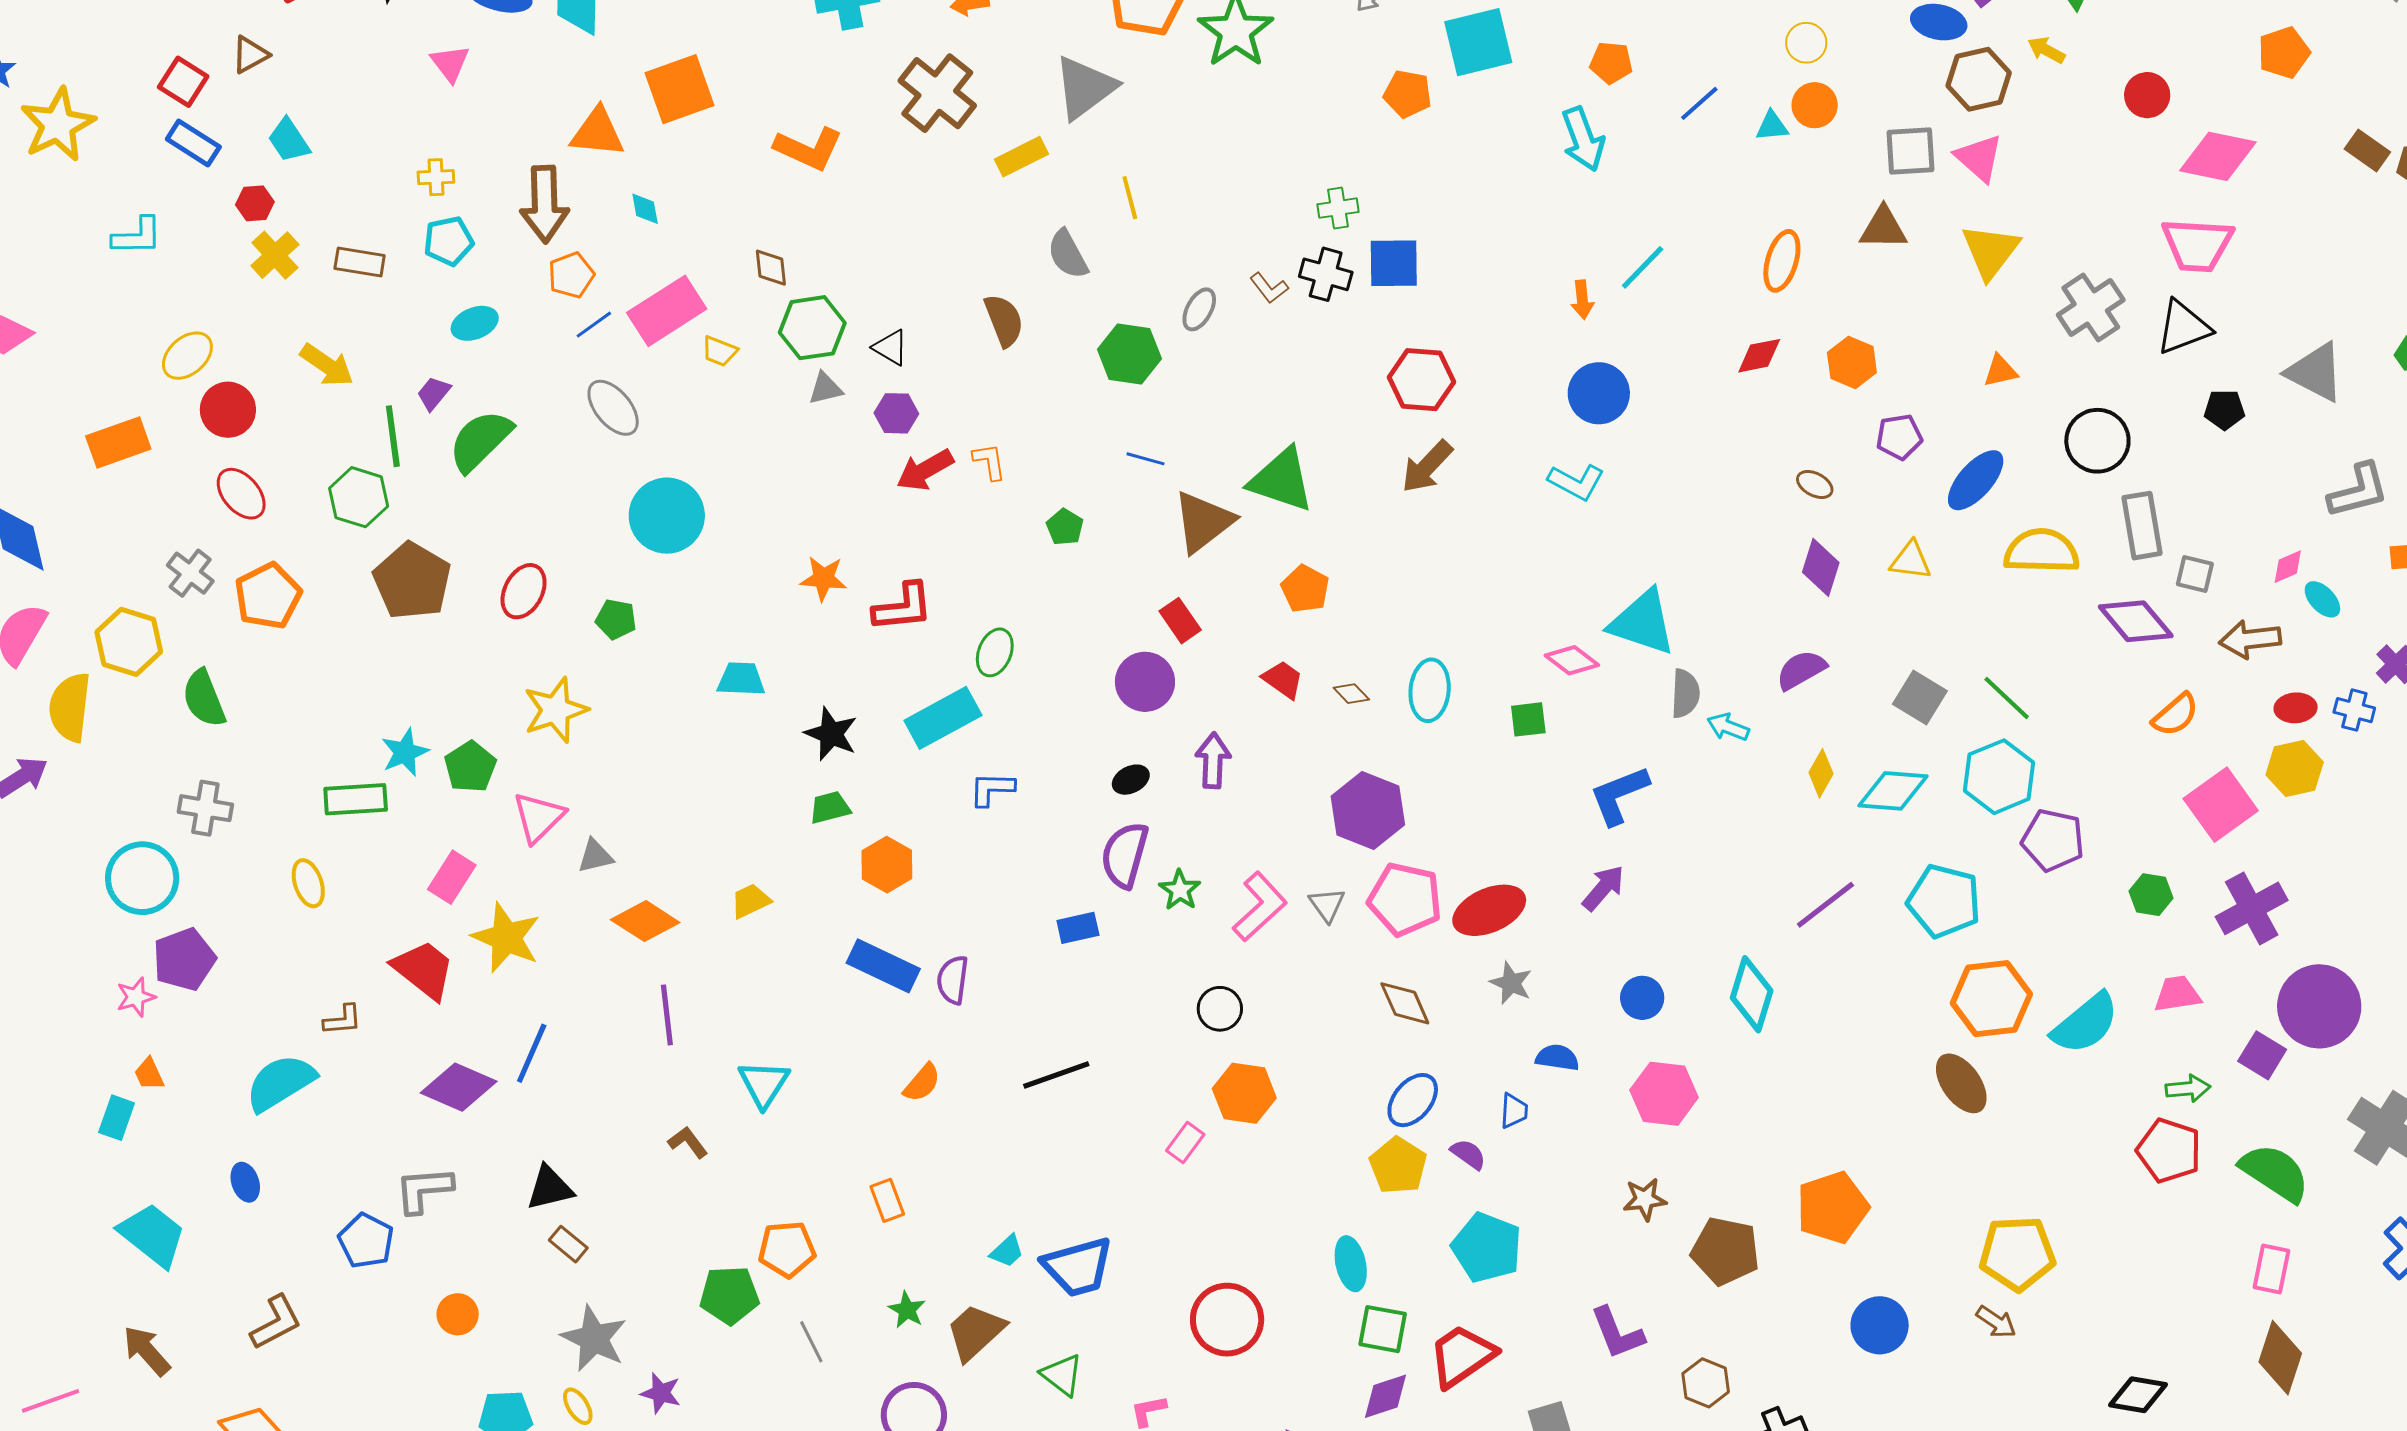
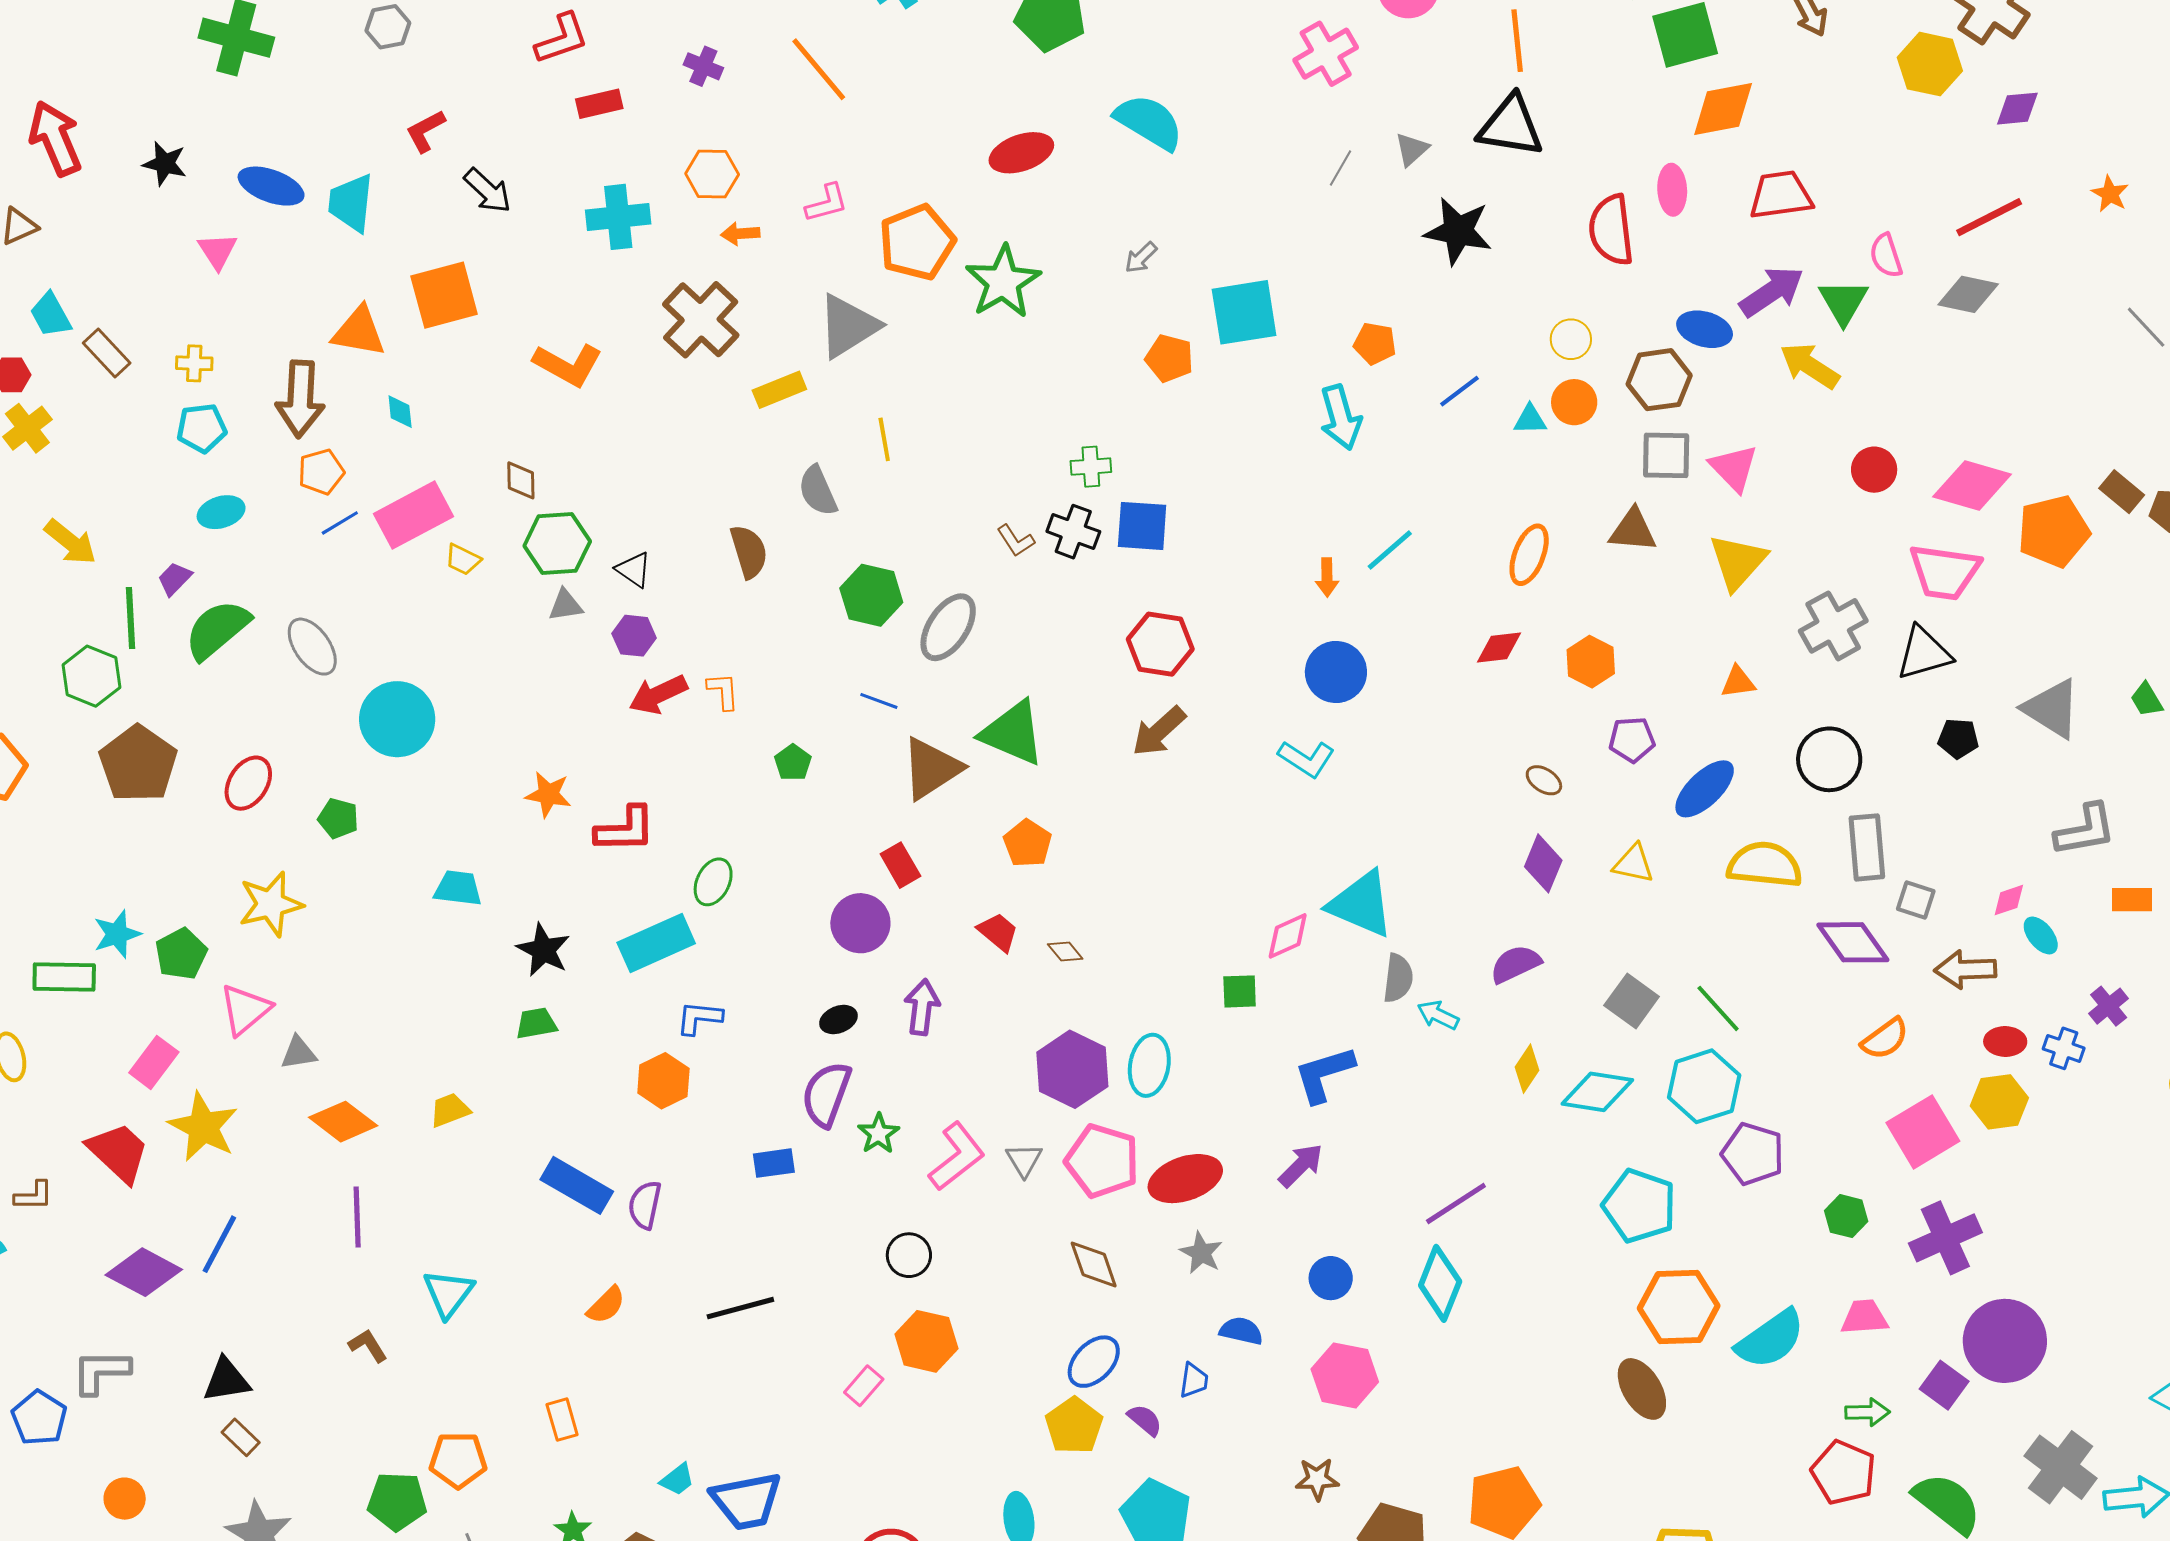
yellow arrow: (2046, 50) -> (1810, 366), size x1.6
orange pentagon: (2284, 53) -> (2054, 531), moved, size x1.4
brown hexagon: (1979, 79) -> (1659, 380), moved
red circle: (2147, 95) -> (1874, 470), moved
brown rectangle: (360, 262) -> (107, 353), moved, turned 33
gray ellipse: (1199, 309) -> (948, 627), moved, size x1.6
gray ellipse: (613, 408) -> (312, 647), moved
pink diamond: (1572, 660) -> (1288, 936), turned -66
cyan ellipse: (1430, 690) -> (1149, 1065), moved
orange hexagon: (887, 865) -> (663, 1081), moved
purple line: (1825, 905) -> (1456, 1203), moved

